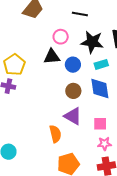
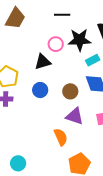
pink circle: (61, 37) -> (56, 44), moved
blue circle: (73, 65) -> (40, 90), moved

